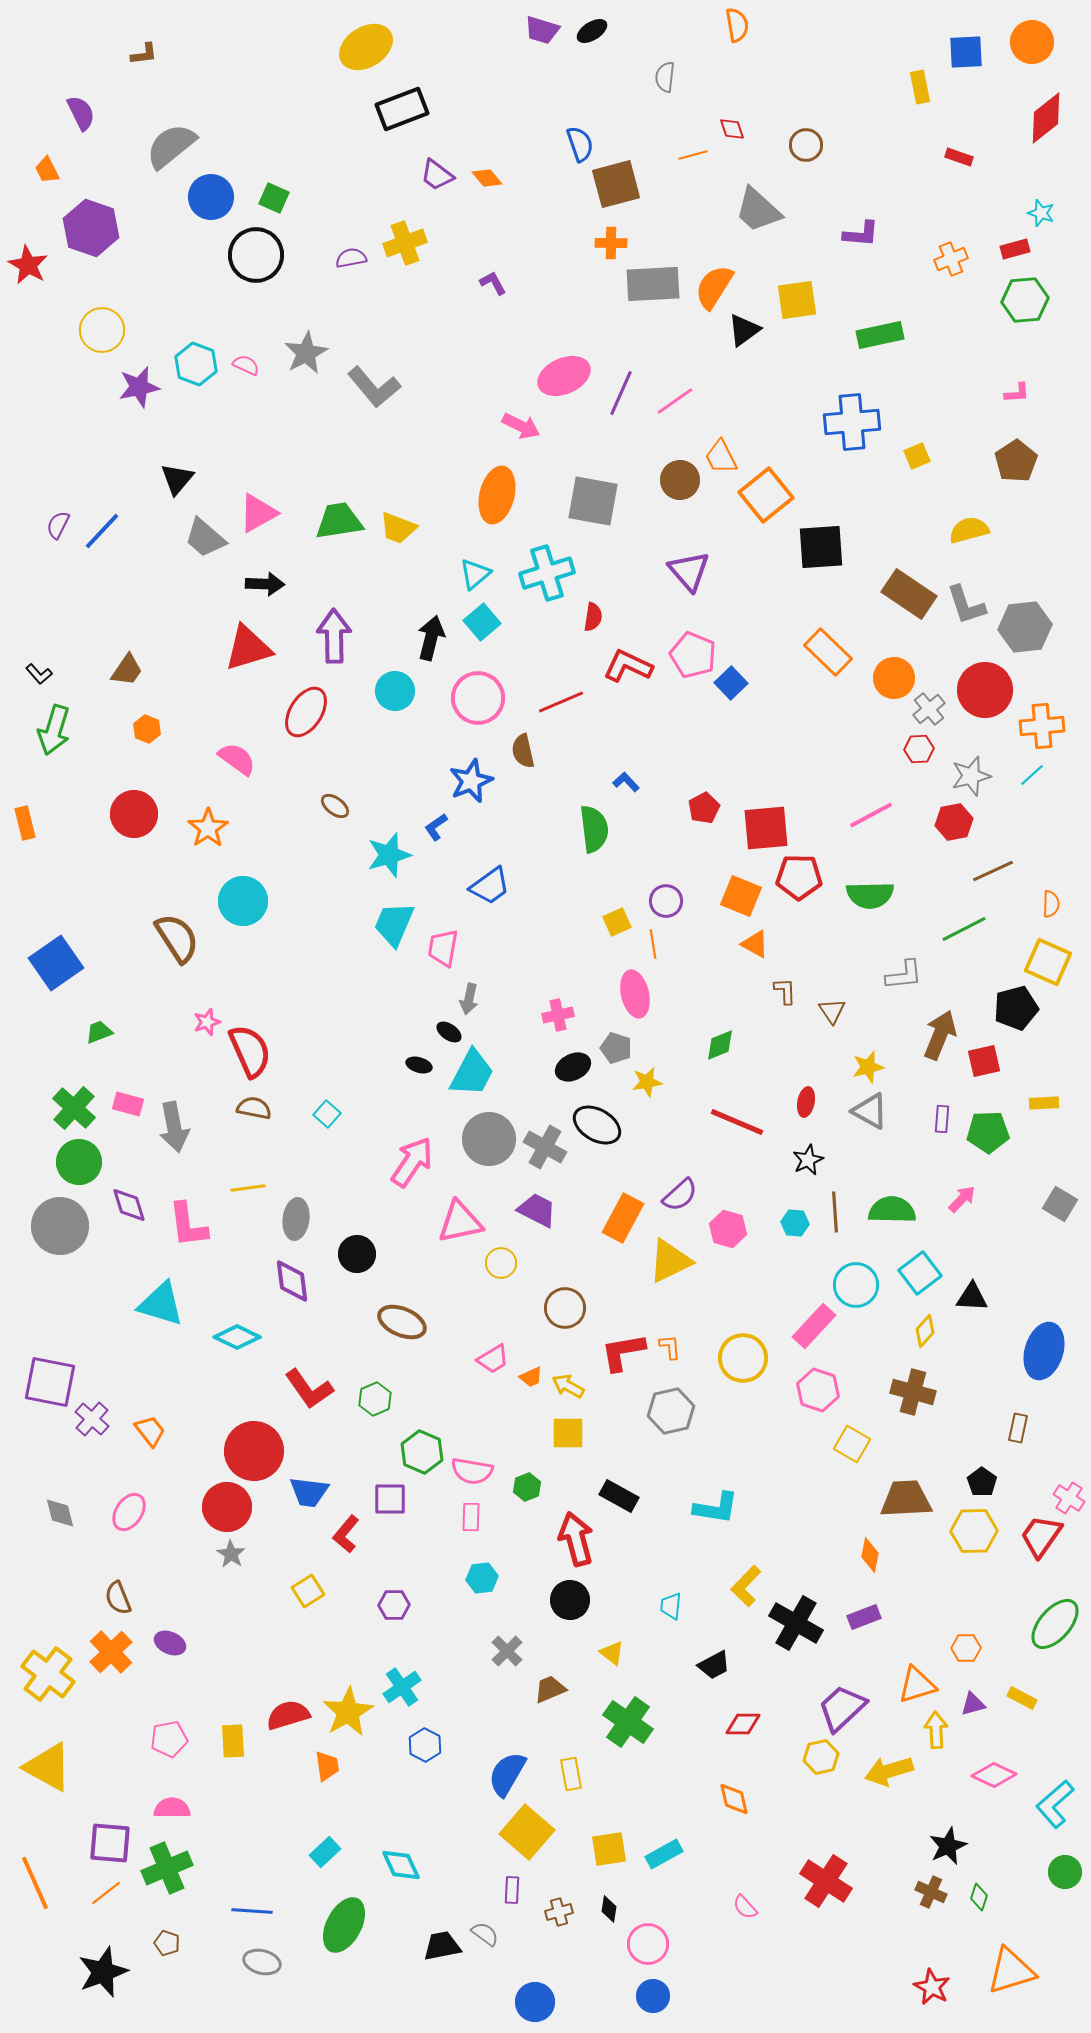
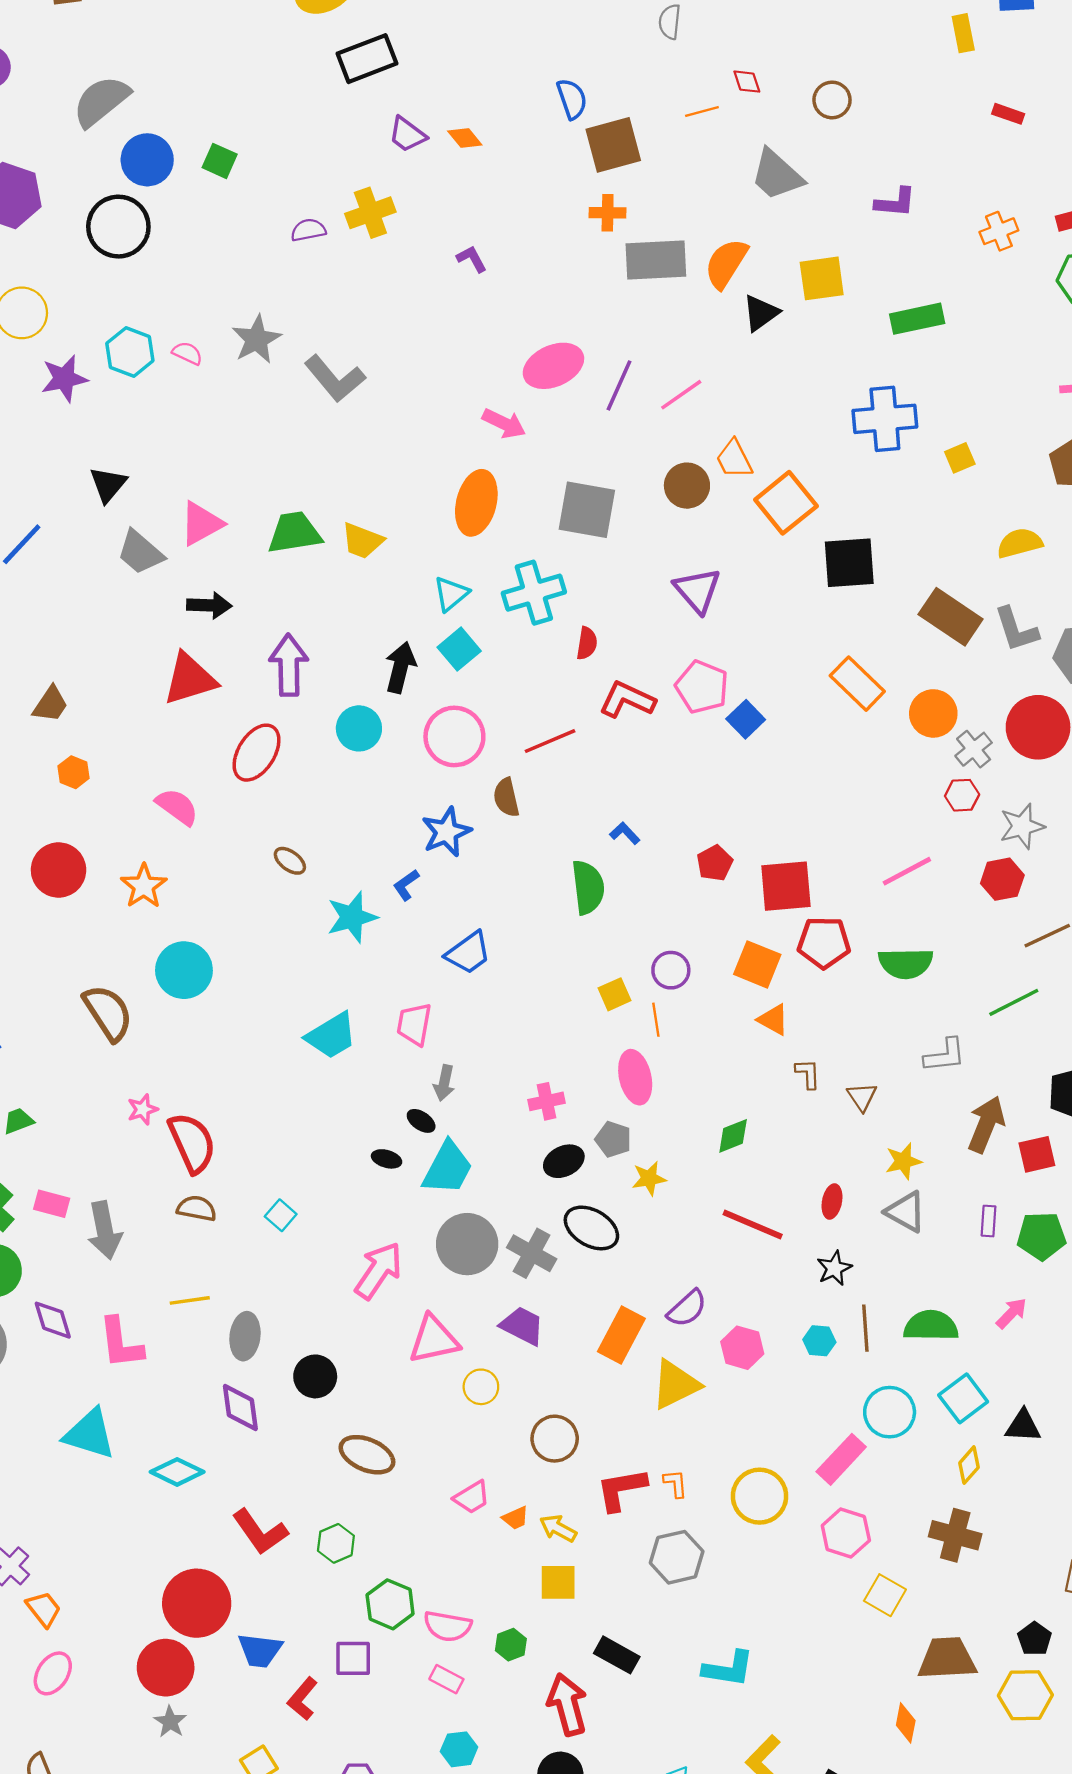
black circle: (256, 255) -> (118, 227), moved
cyan trapezoid: (394, 924) -> (331, 1036), moved, turned -144
orange trapezoid: (150, 1431) -> (44, 1609), moved
pink rectangle: (471, 1517) -> (446, 1679), turned -64

